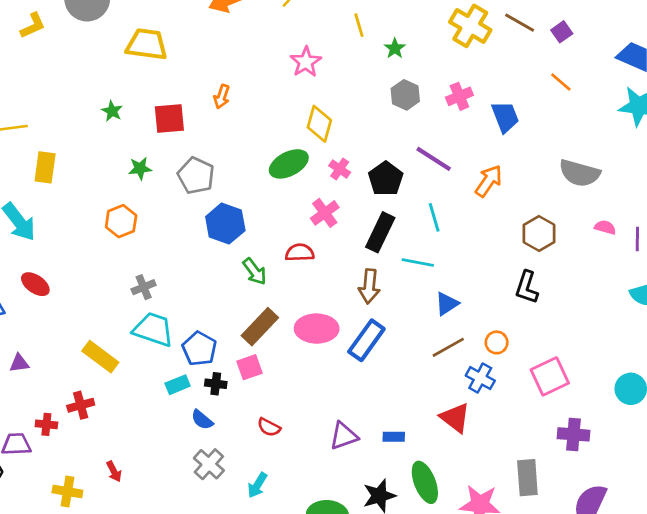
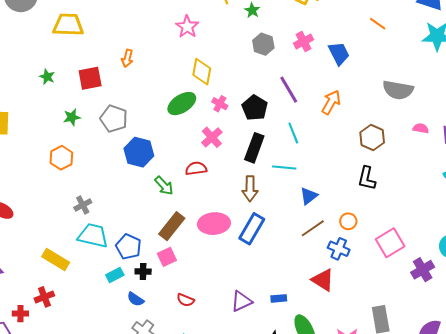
purple line: (434, 159) -> (289, 90), turned 32
purple cross: (573, 434) -> (423, 270), moved, turned -30

